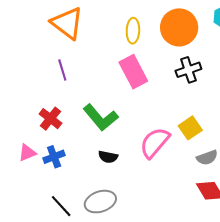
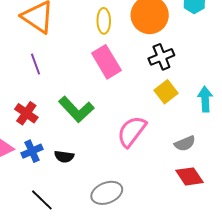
yellow square: (190, 128) -> (166, 92), moved
black semicircle: (108, 157) -> (64, 157), moved
gray ellipse: (100, 202) -> (107, 193), moved

